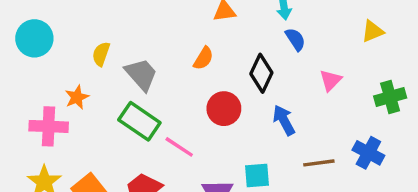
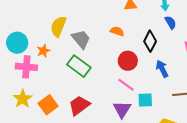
cyan circle: (34, 38) -> (17, 43), moved
yellow semicircle: (101, 54) -> (58, 26), size x1.5
orange semicircle: (203, 58) -> (117, 31), turned -104
pink line: (179, 147) -> (126, 85), moved

